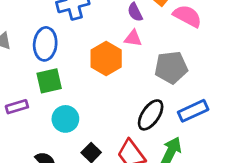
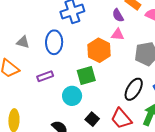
green square: (49, 81) -> (86, 75), moved
purple rectangle: (17, 107) -> (45, 76), moved

